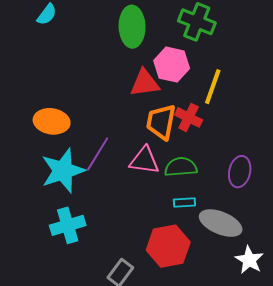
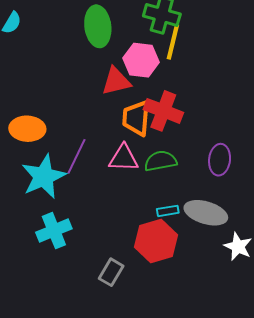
yellow line: (213, 87) -> (173, 42), moved
red cross: (189, 117) -> (163, 111), size x1.4
cyan rectangle: (184, 202) -> (168, 211), moved

